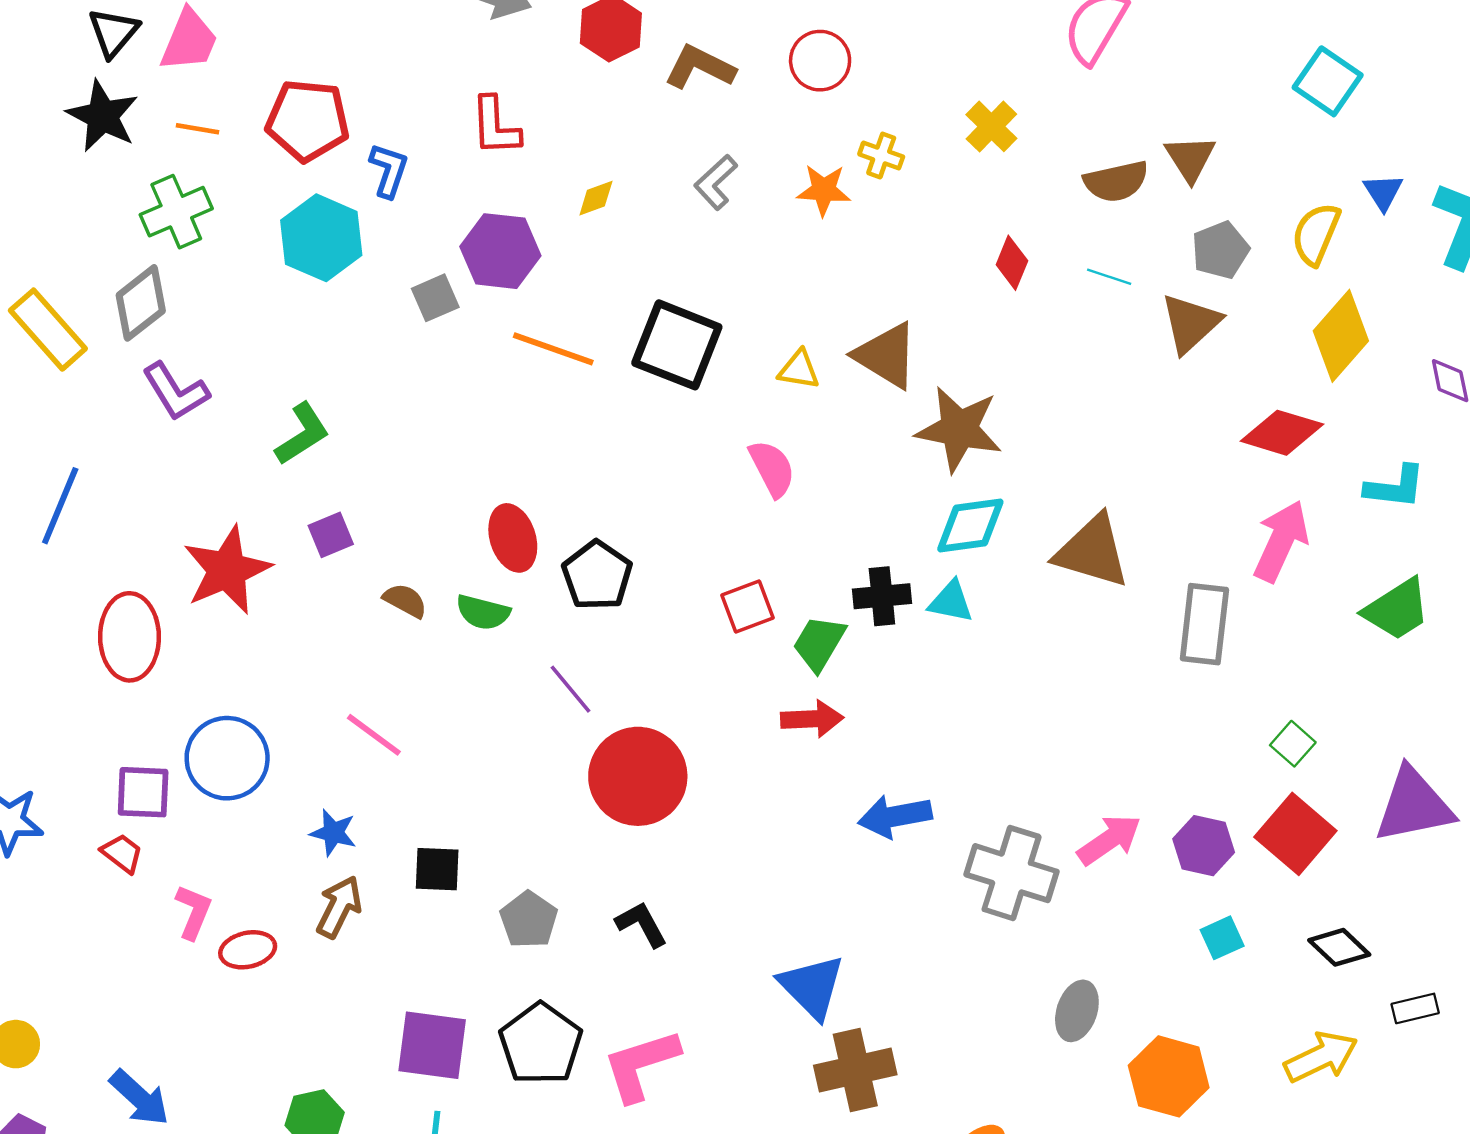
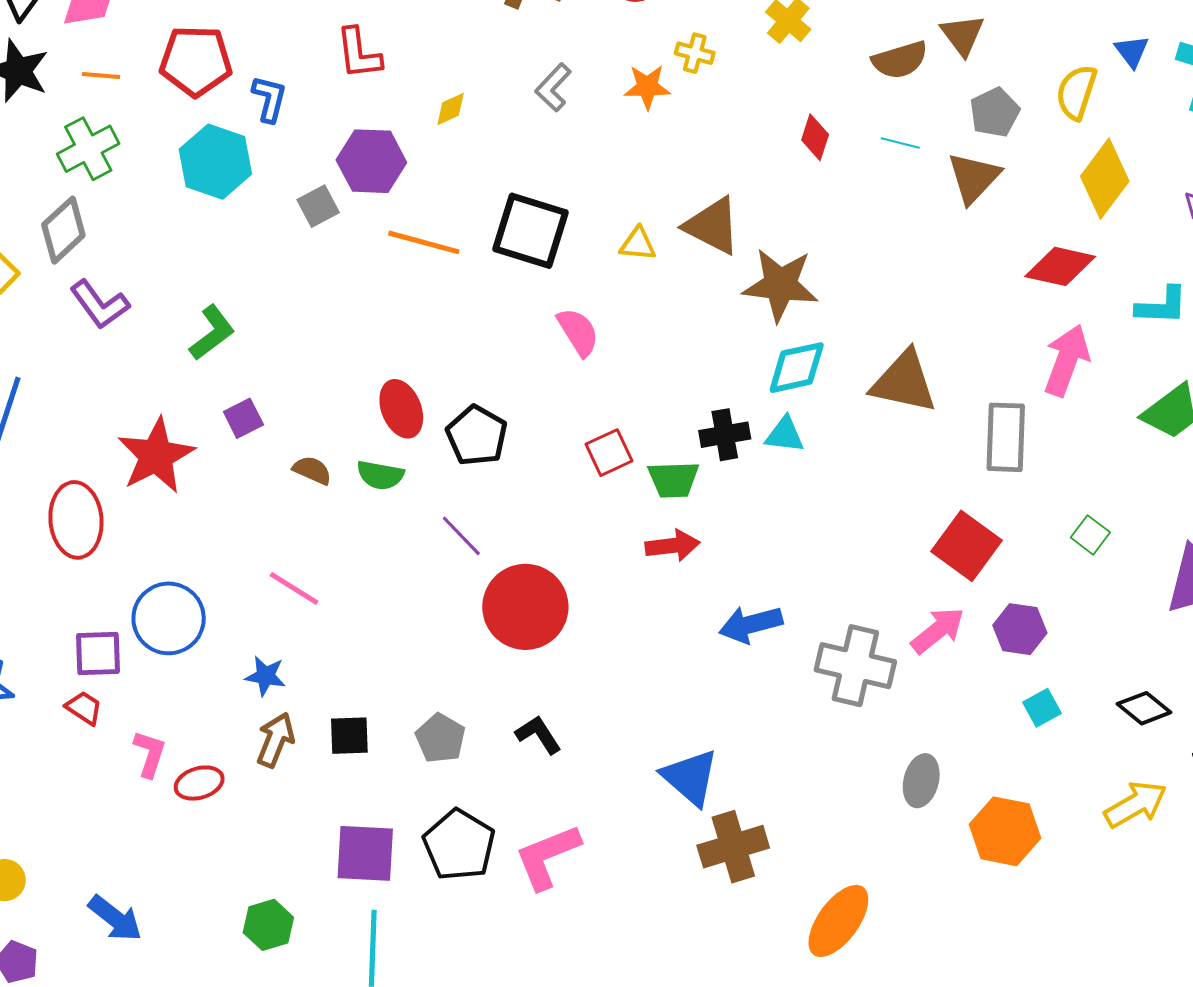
pink semicircle: (772, 468) -> (578, 332), moved
green trapezoid: (819, 643) -> (673, 480), turned -118
red square: (1295, 834) -> (967, 546), moved
black square: (437, 869) -> (349, 736), moved

